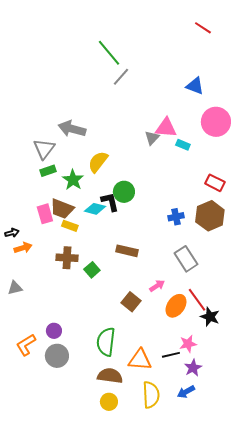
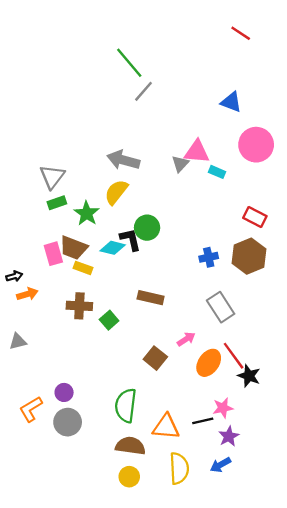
gray arrow: (72, 129) -> (123, 160), moved

